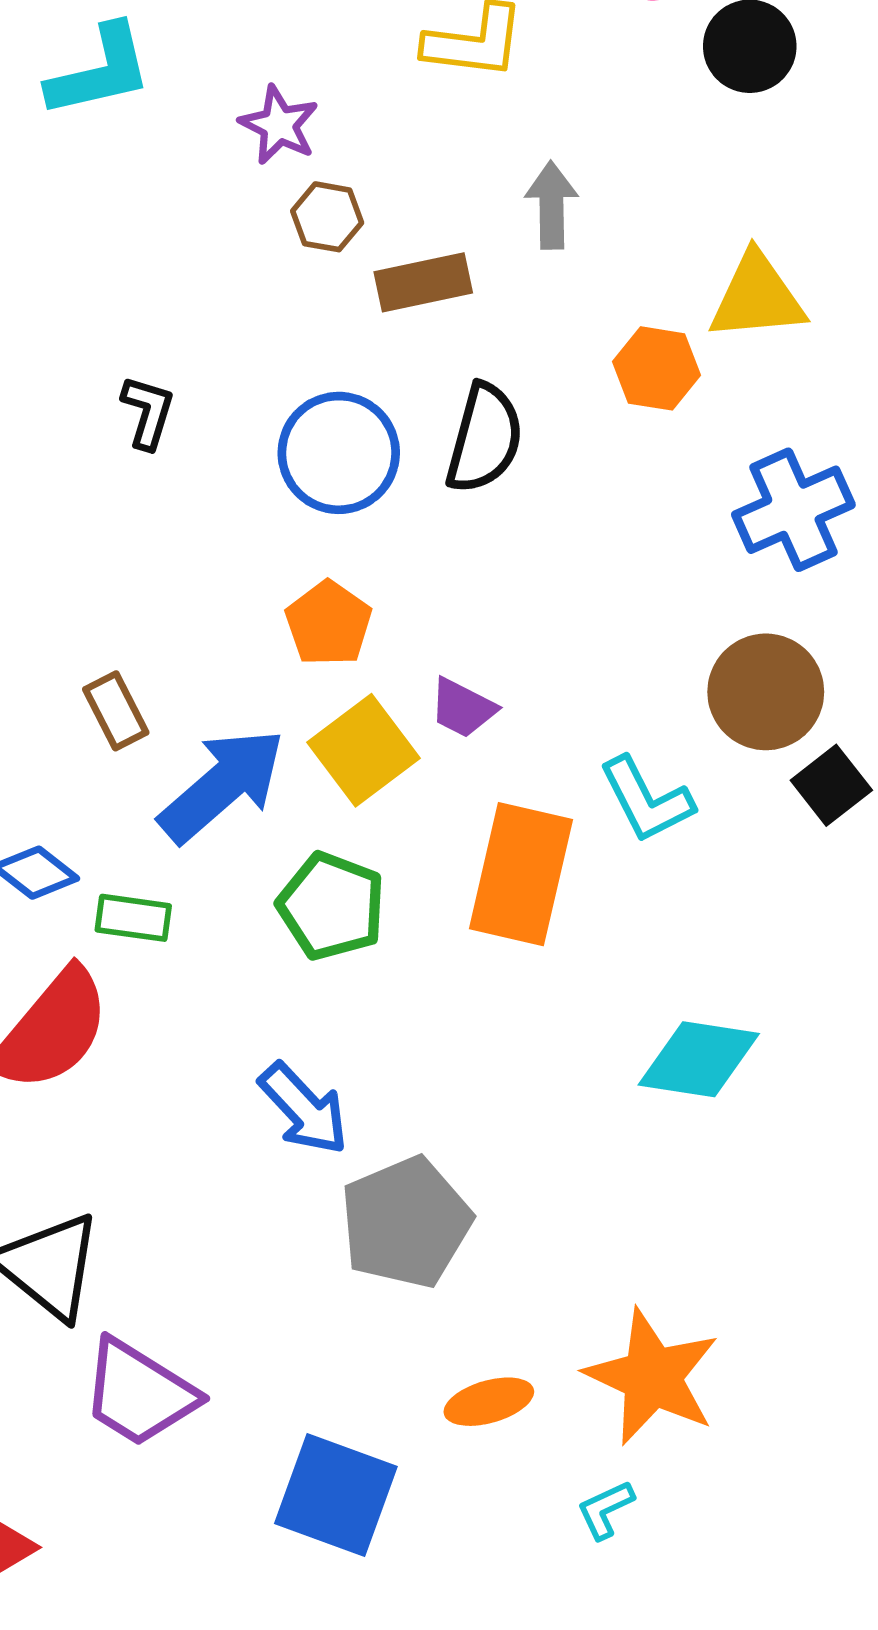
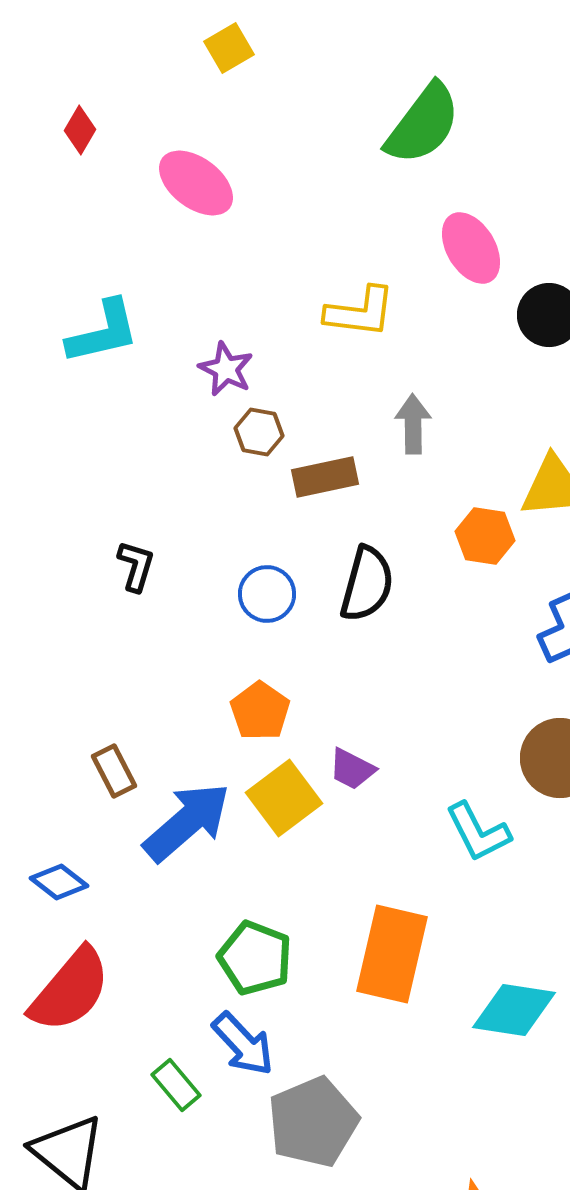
blue circle: (339, 453) -> (267, 594), size x0.7
orange rectangle: (521, 874) -> (392, 954), moved
green pentagon: (331, 906) -> (255, 958), moved
green rectangle: (133, 918) -> (176, 1085), moved, turned 42

